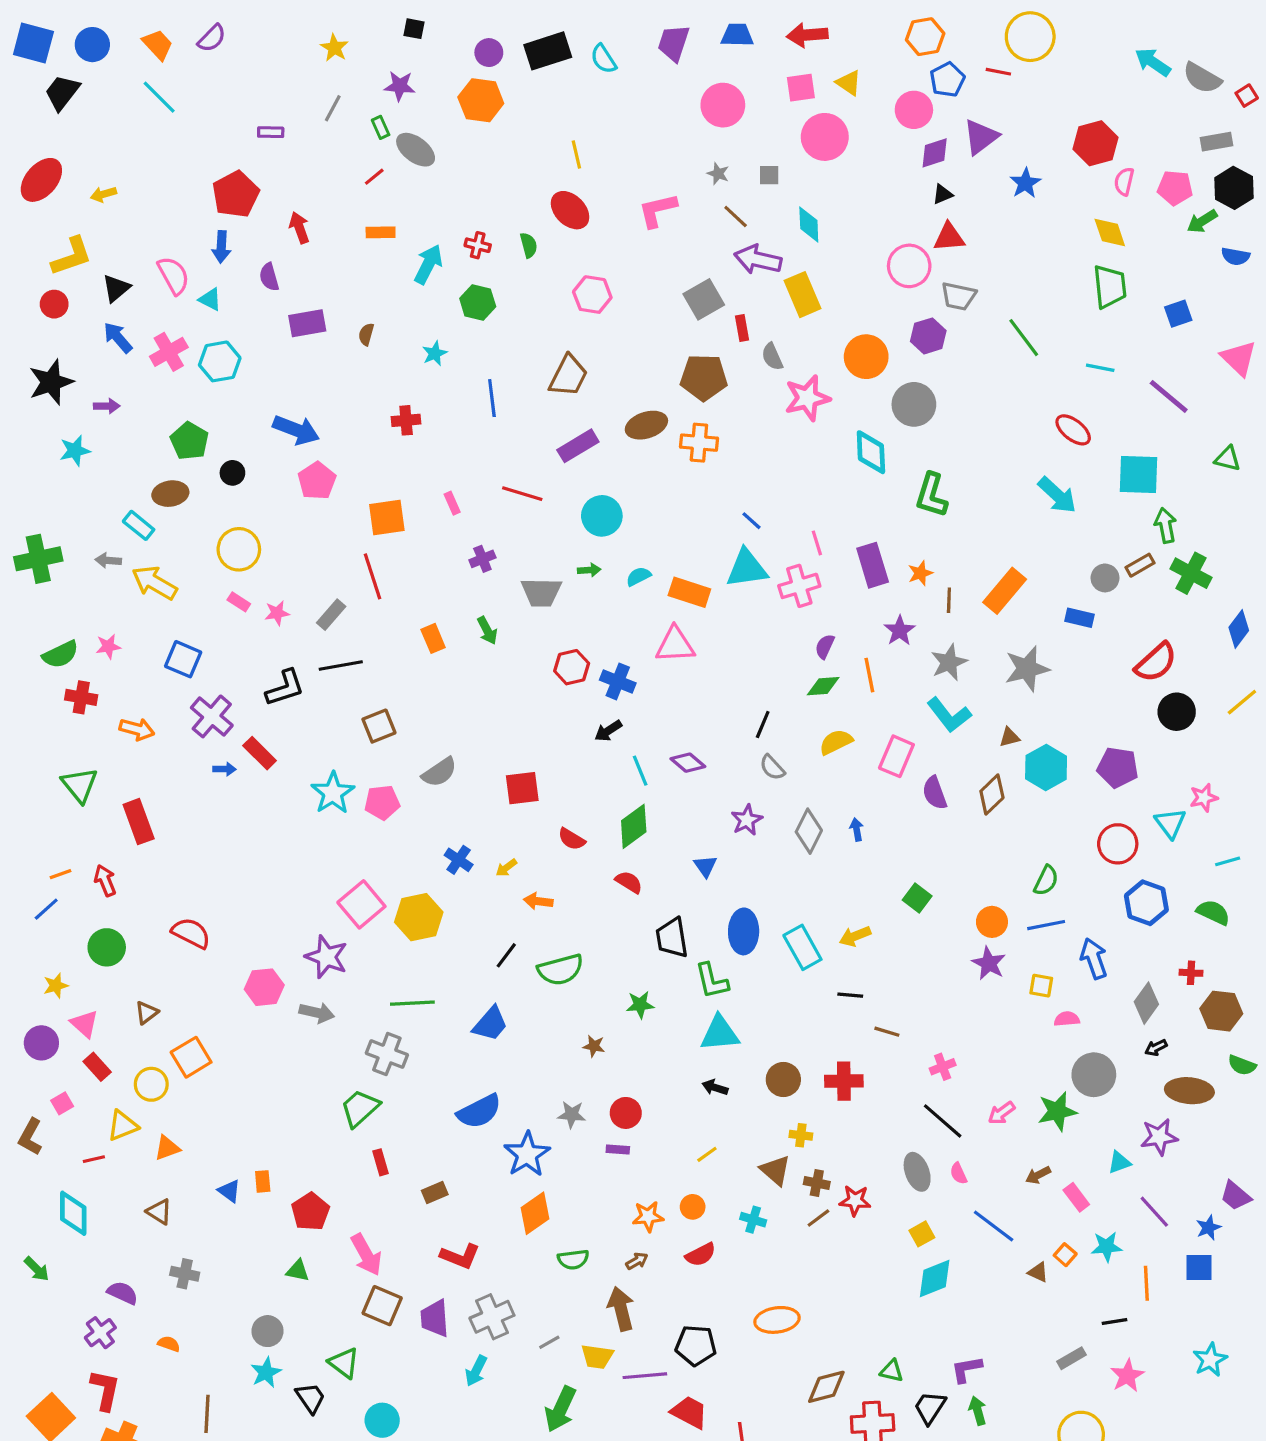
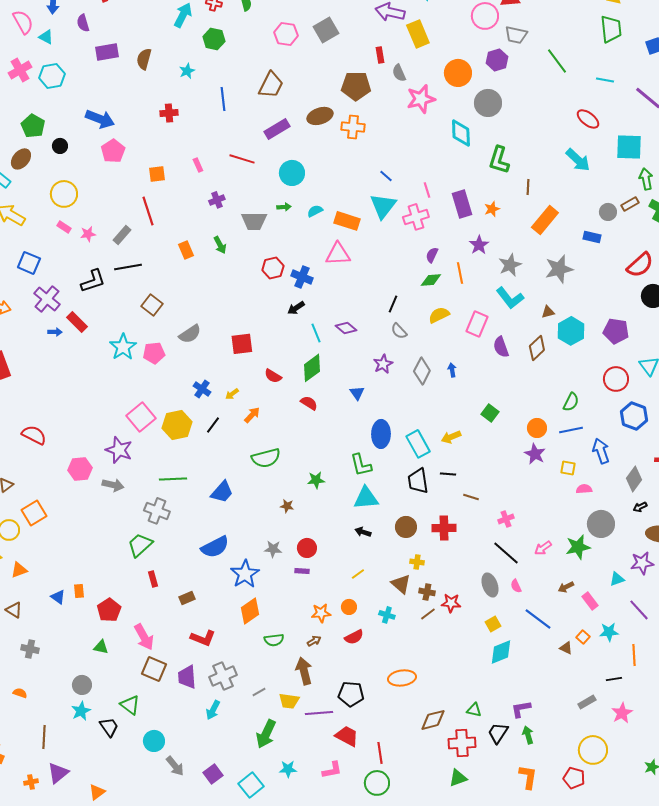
gray square: (704, 299) -> (326, 30), moved
brown semicircle: (366, 334) -> (144, 59), size x1.5
brown ellipse: (170, 494) -> (21, 159), turned -40
orange square: (387, 517) -> (157, 174), size x0.7
cyan triangle: (747, 568) -> (383, 206), turned -44
brown line: (949, 600) -> (528, 187), moved
brown square: (379, 726) -> (152, 305), turned -30
orange arrow: (538, 901) -> (252, 415), turned 126
black trapezoid: (672, 938) -> (418, 481), moved
black line: (506, 955) -> (213, 425), moved

